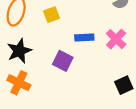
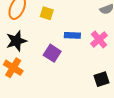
yellow square: (52, 15) -> (47, 13), turned 32

